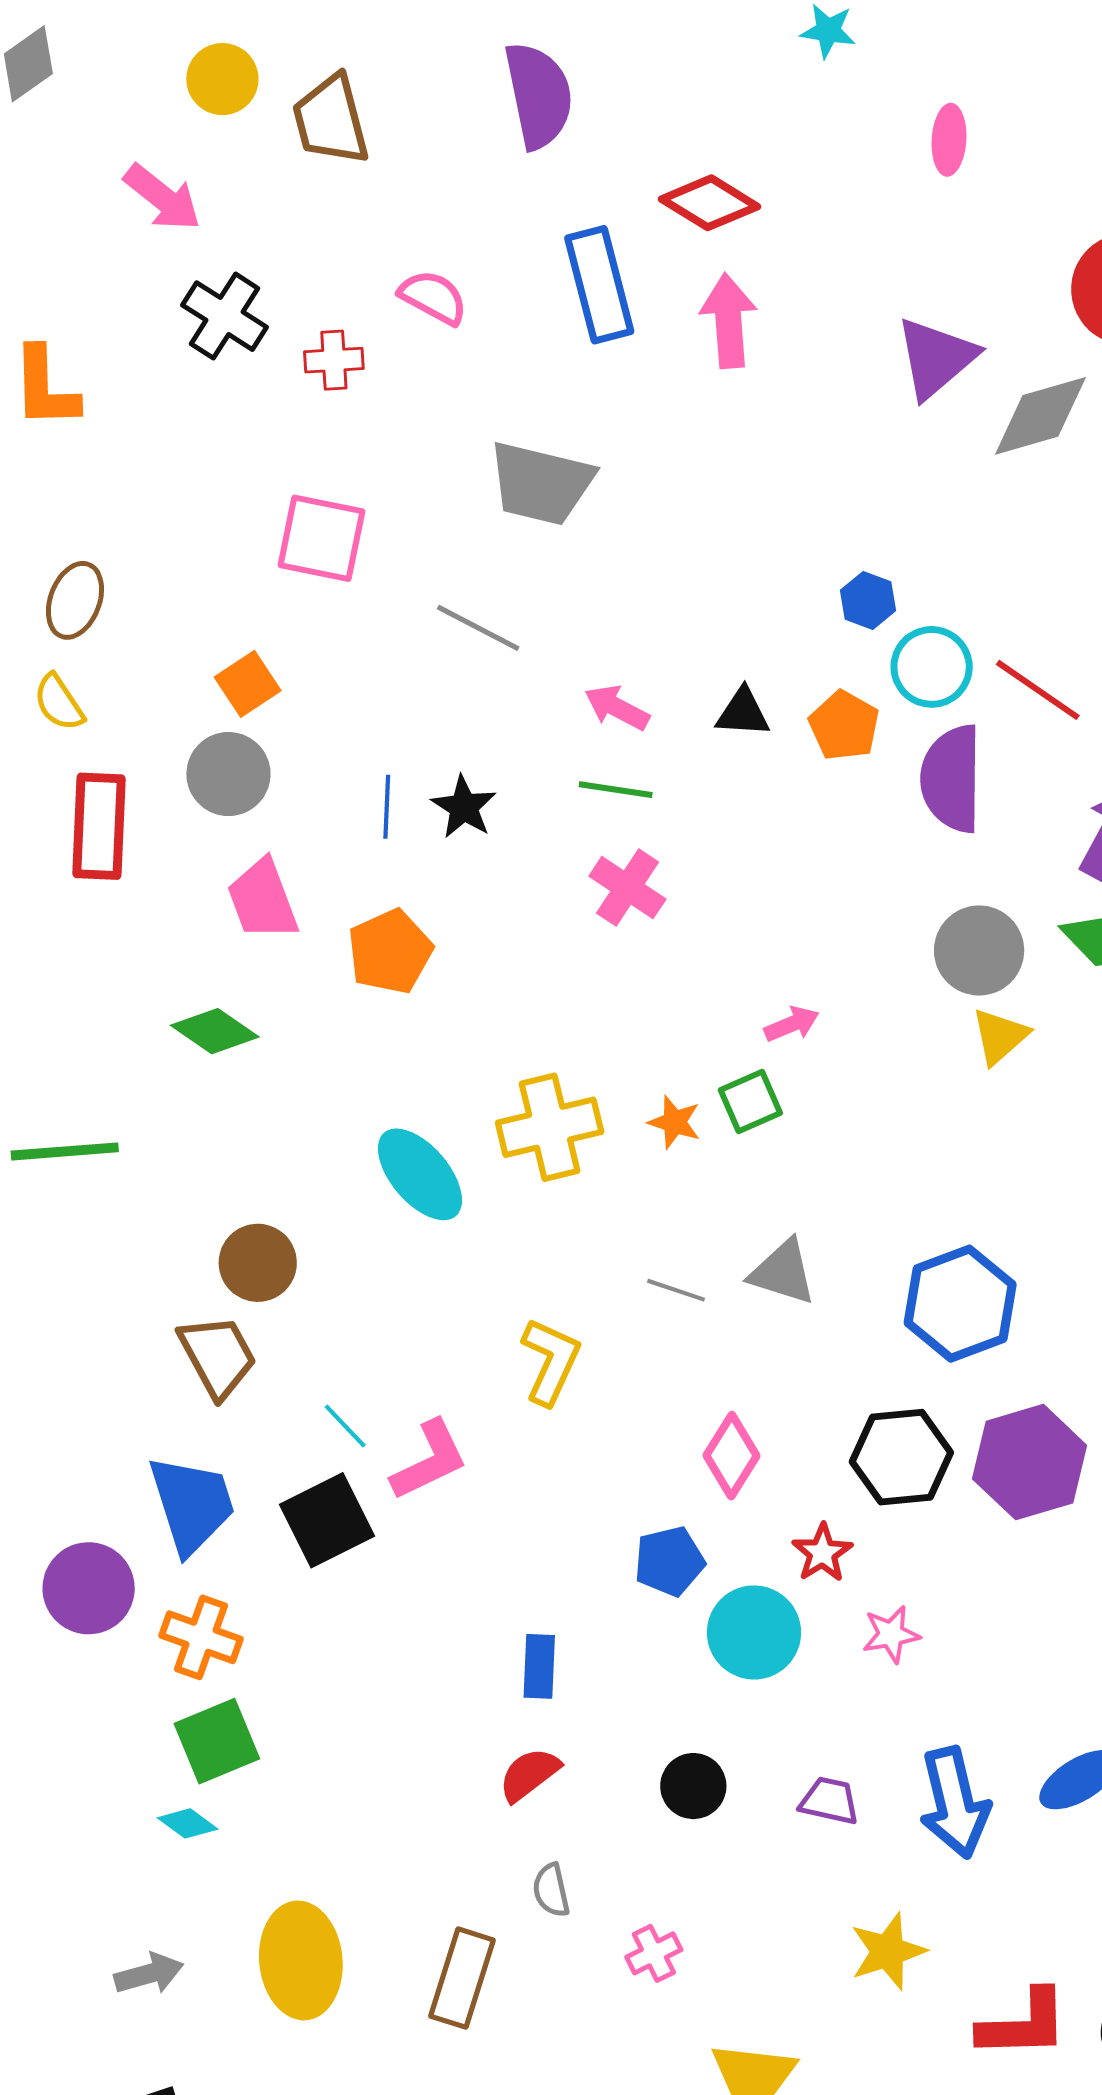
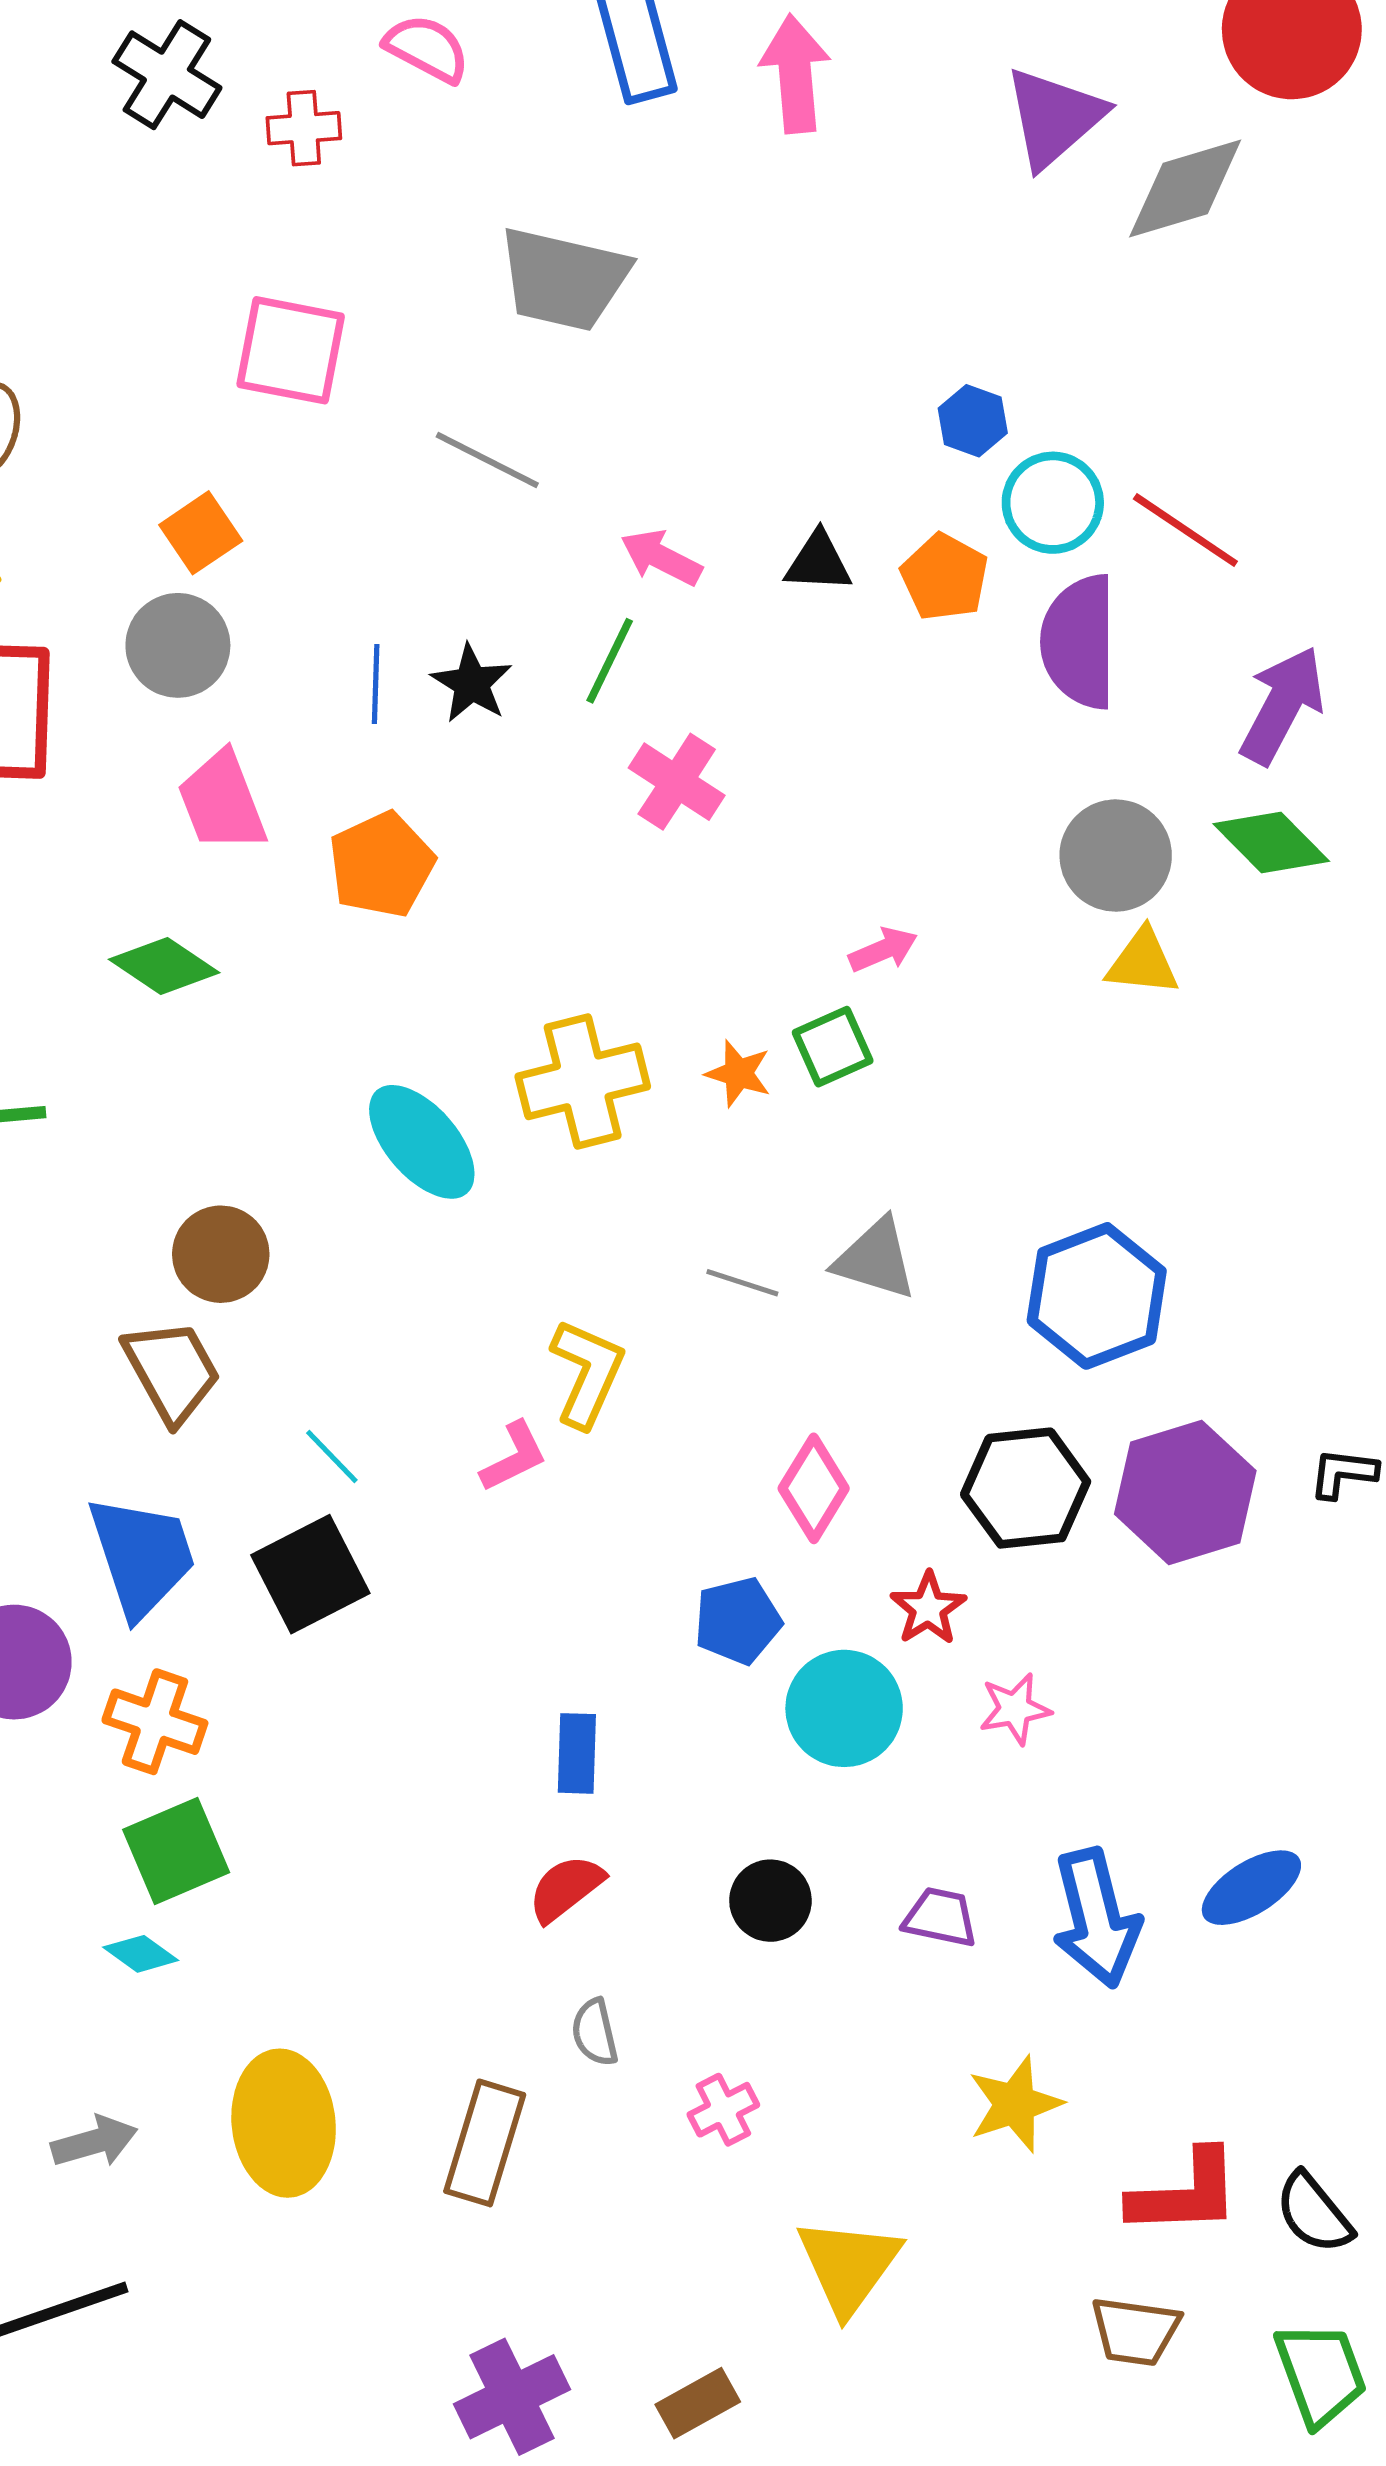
green line: (616, 790) -> (610, 661), moved, turned -72
yellow triangle: (1000, 1036) -> (1143, 962), turned 48
pink L-shape: (429, 1460) -> (514, 1457), moved, size x0.7

